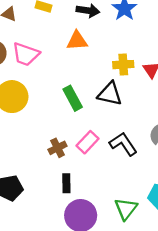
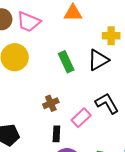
black triangle: (110, 94) -> (98, 60), turned -45
pink rectangle: (87, 142) -> (81, 118), moved

